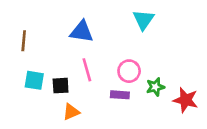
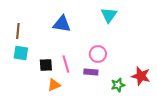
pink line: (87, 70) -> (66, 64), moved
cyan square: (34, 80) -> (21, 53), moved
green star: (155, 87) -> (118, 85), moved

